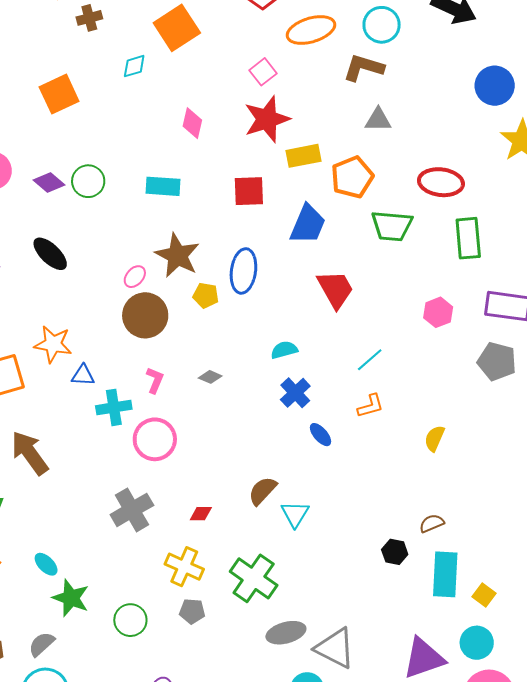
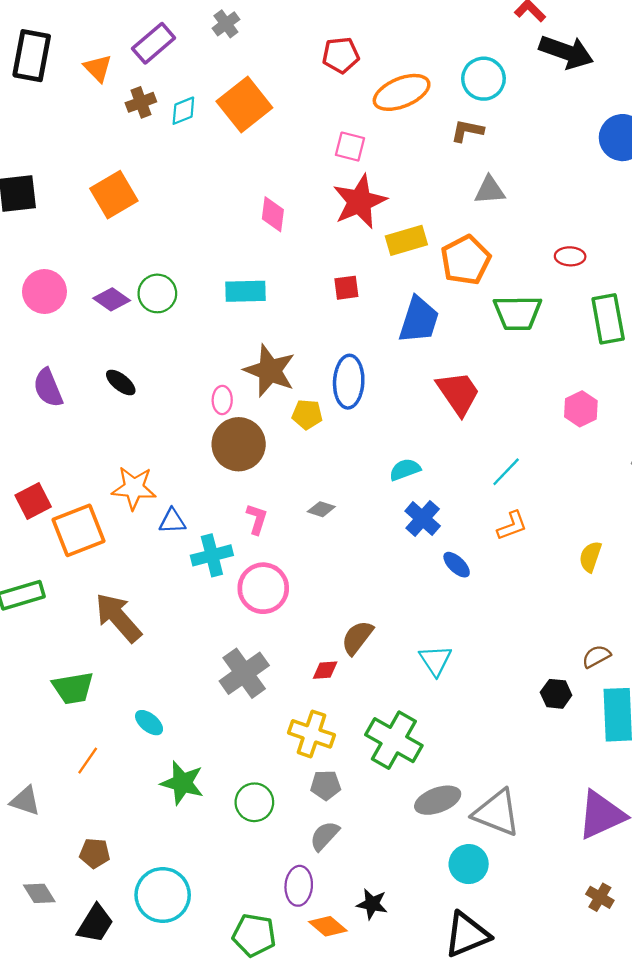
cyan diamond: (134, 66) -> (183, 111), moved
brown L-shape: (364, 68) -> (467, 131), size x0.7
pink square: (263, 72) -> (350, 147), turned -32
red ellipse: (441, 182) -> (570, 256), size x0.6
red square: (249, 191) -> (346, 288), size x0.7
black ellipse: (50, 254) -> (121, 382), size x0.7
pink ellipse: (135, 277) -> (222, 400), turned -35
brown semicircle: (263, 491) -> (357, 638), moved
cyan ellipse: (46, 564) -> (149, 723), moved
gray semicircle: (42, 644) -> (325, 836), moved

